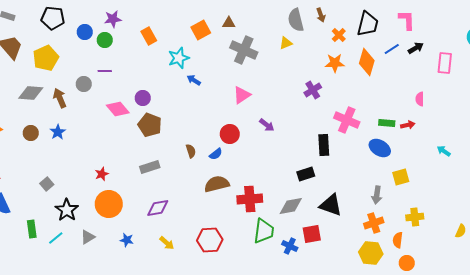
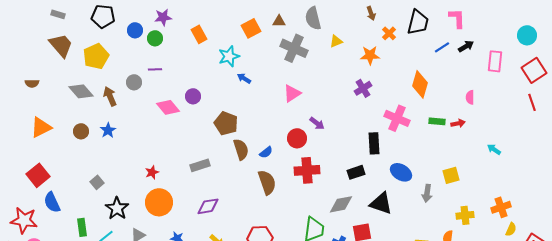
gray semicircle: (296, 20) -> (313, 18), moved
orange diamond: (367, 62) -> (420, 84), moved
orange star: (335, 63) -> (370, 55), moved
gray diamond: (31, 93) -> (81, 91), turned 45
brown pentagon: (150, 125) -> (226, 123), moved
red circle: (230, 134) -> (297, 138), moved
blue ellipse: (380, 148) -> (401, 172), moved
brown semicircle: (191, 151) -> (241, 149), size x1.5
brown semicircle: (217, 184) -> (267, 182), turned 85
red cross: (250, 199) -> (307, 170), moved
orange cross: (374, 223) -> (501, 207), moved

